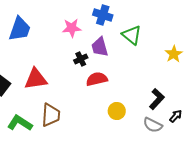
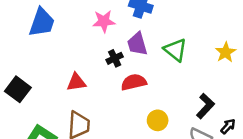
green triangle: (132, 35) -> (175, 50), moved
red triangle: (36, 79) -> (76, 82), moved, size x0.7

